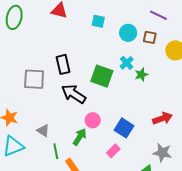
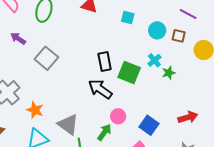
black rectangle: (63, 64) -> (105, 61), moved
gray square: (34, 79) -> (46, 58), moved, turned 35
gray triangle: (43, 131) -> (68, 124), size x1.6

